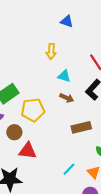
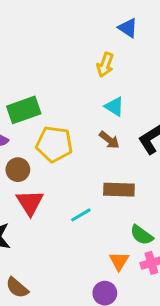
blue triangle: (67, 21) -> (128, 28), moved
red triangle: (28, 151) -> (30, 203), turned 36
cyan line: (69, 169) -> (81, 215), moved

